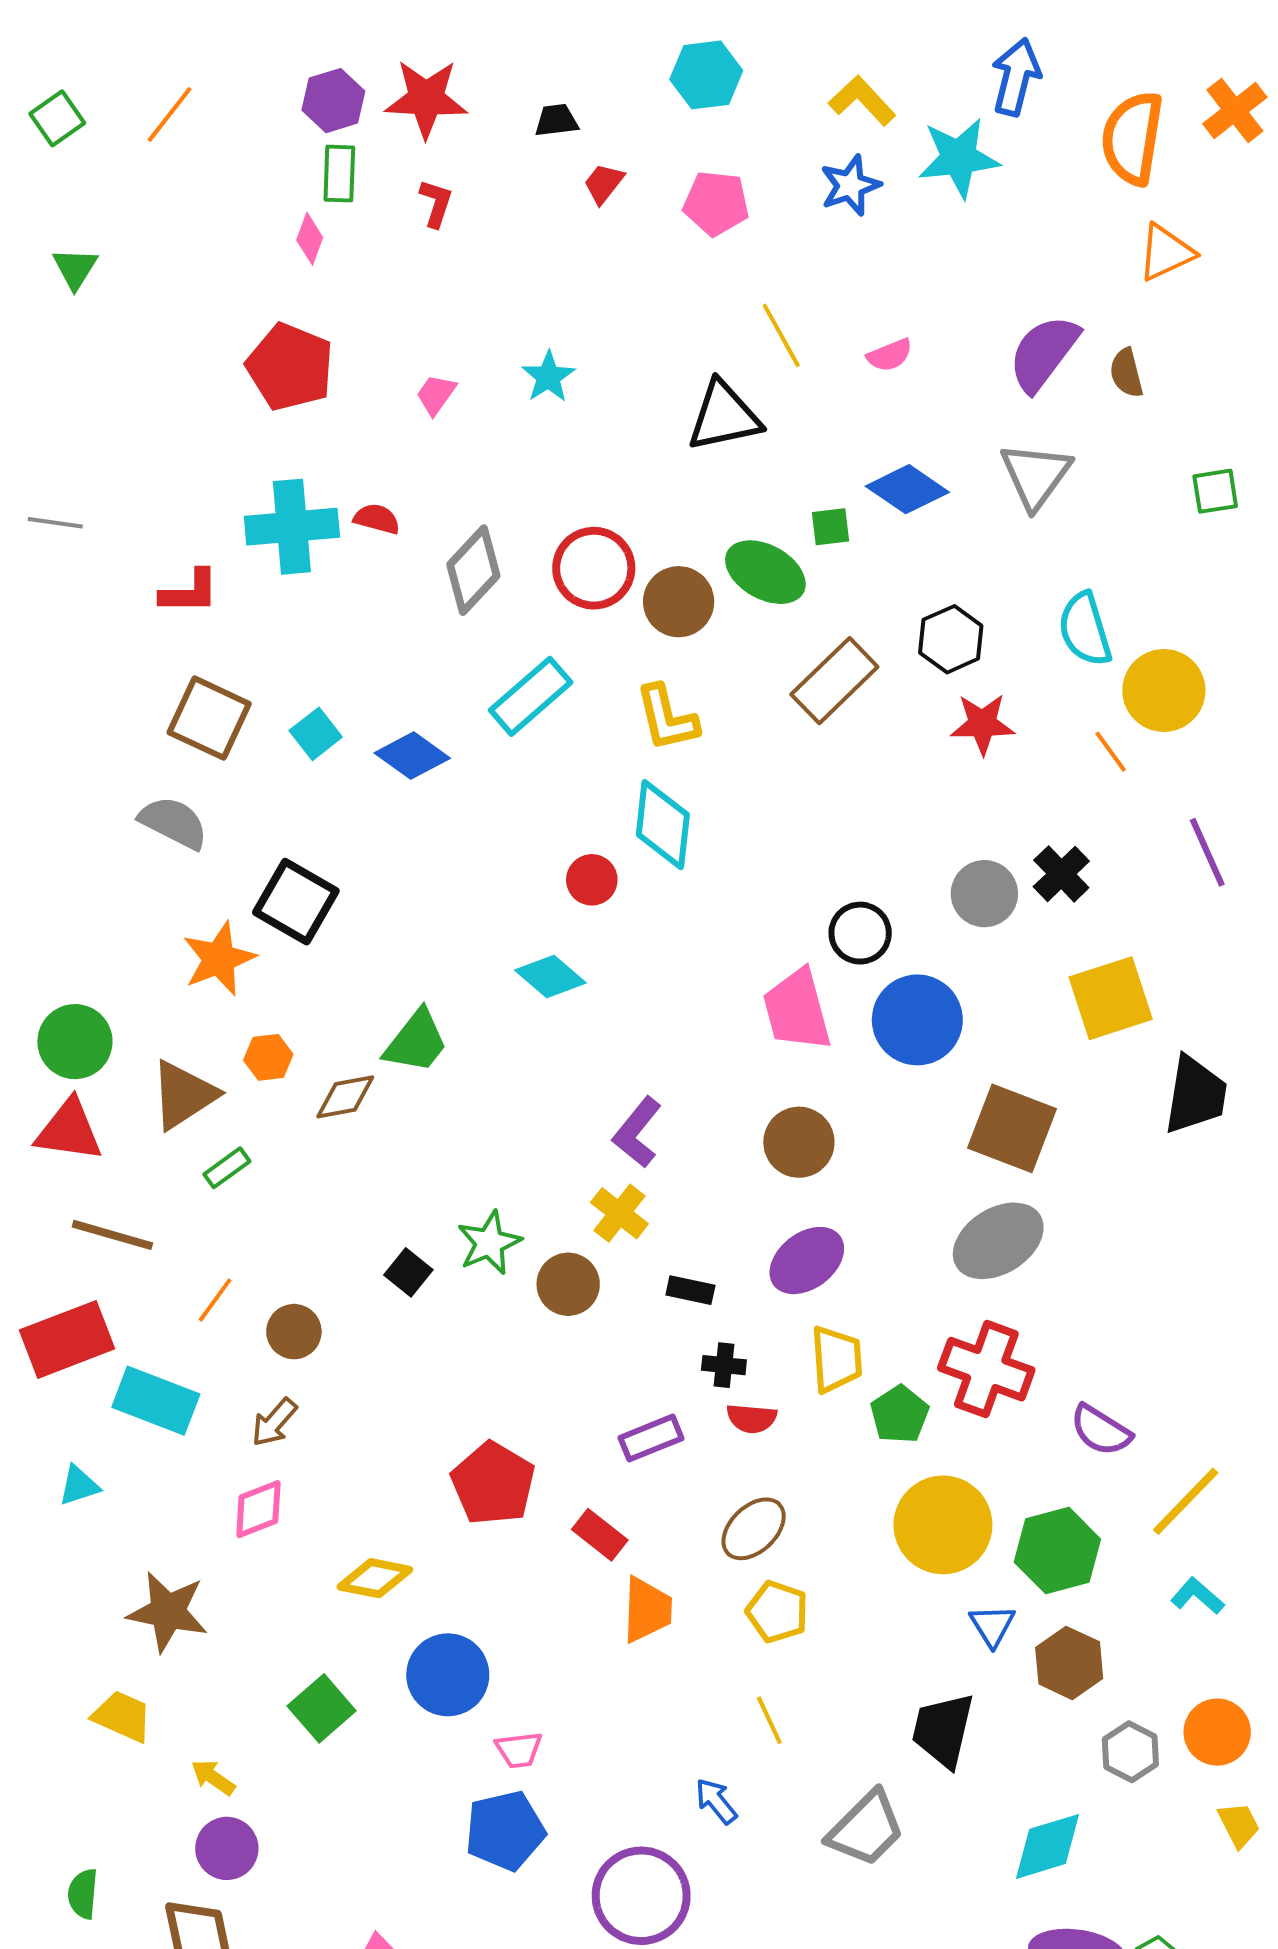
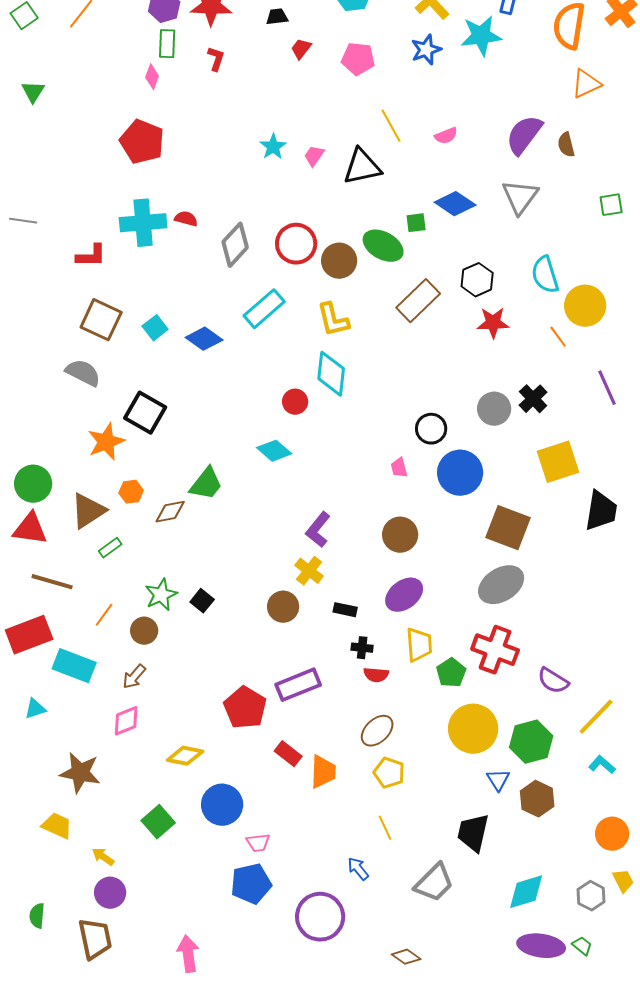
pink trapezoid: (436, 395) -> (314, 156), moved
pink trapezoid: (797, 1010) -> (399, 468), size x0.5
green star: (489, 1243) -> (161, 595), moved
purple rectangle: (651, 1438) -> (298, 685), moved, size x1.4
red rectangle: (600, 1535) -> (288, 754), moved
gray hexagon: (1130, 1752) -> (591, 896), moved

